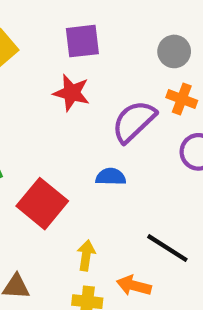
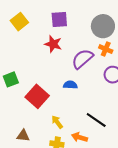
gray circle: (174, 51) -> (103, 26), size x1.5
yellow arrow: (86, 255) -> (57, 122), turned -48

